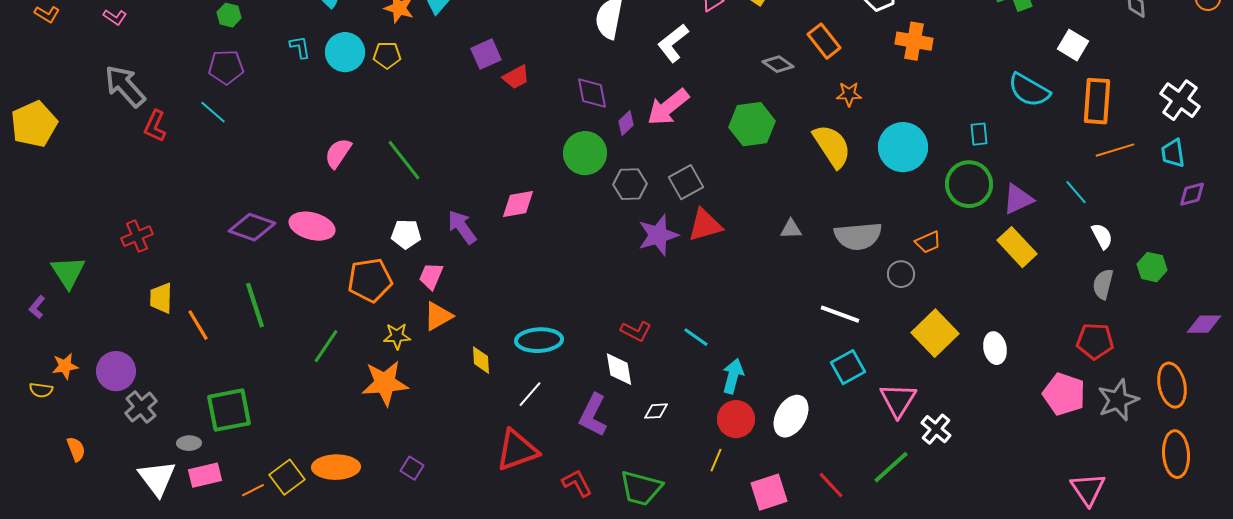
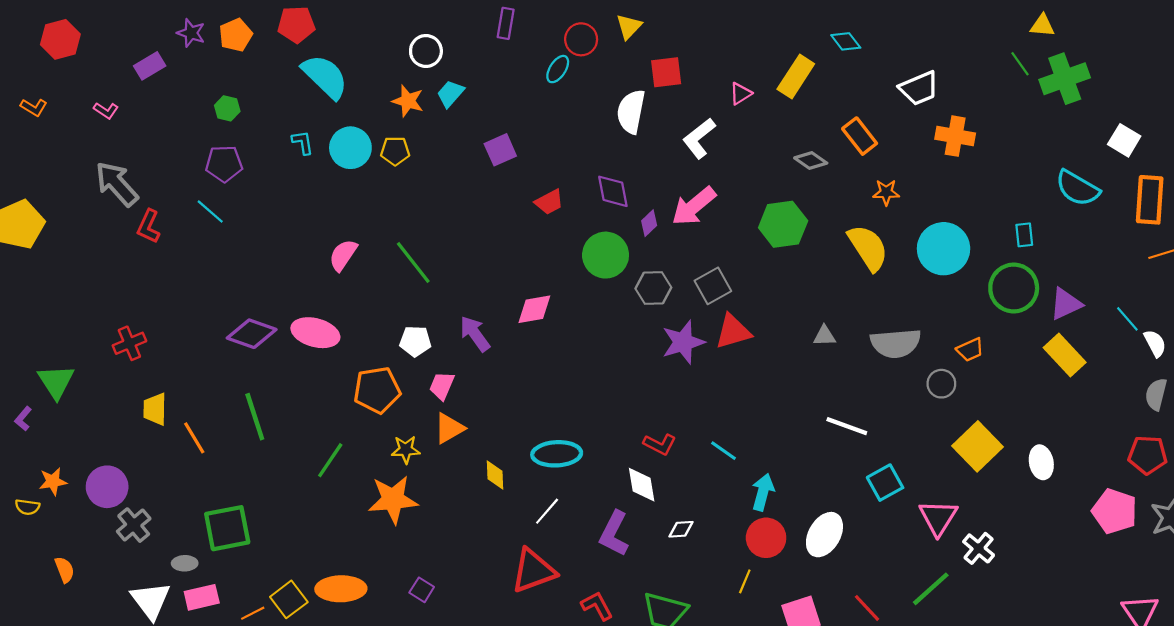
red trapezoid: (516, 77) -> (549, 202), moved
cyan line: (1076, 192) -> (1127, 319), moved
white line: (840, 314) -> (847, 426), moved

